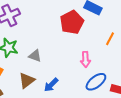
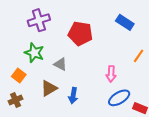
red pentagon: (72, 22) -> (80, 33), moved, turned 30
blue arrow: (51, 85) -> (73, 96), turned -42

